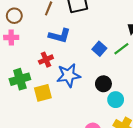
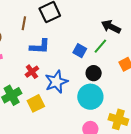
black circle: (103, 84) -> (94, 73), moved
cyan circle: (116, 100) -> (90, 97), moved, size x1.6

